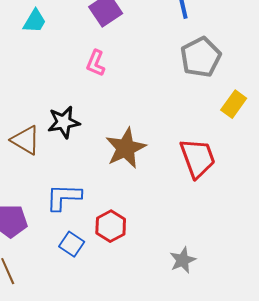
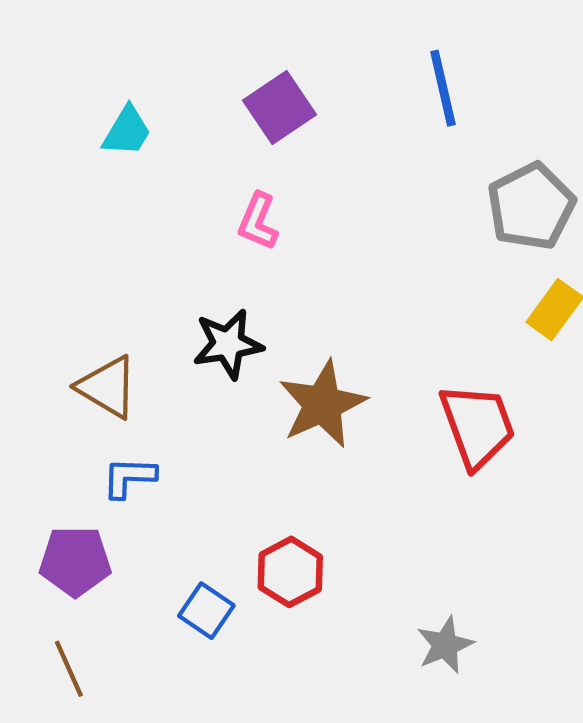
gray pentagon: (201, 57) -> (531, 206), moved
black star: (64, 122) -> (228, 344), moved
blue L-shape: (64, 197) -> (129, 477), moved, size x0.7

